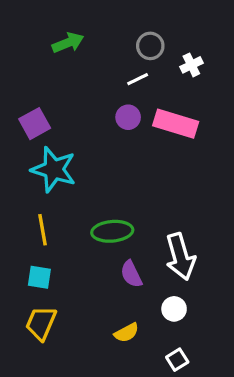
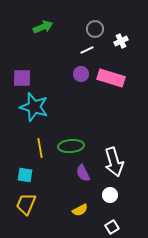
purple square: (35, 124) -> (22, 78), turned 30
yellow line: (43, 230) -> (40, 148), moved

